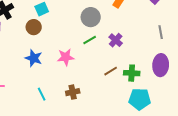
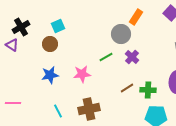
gray circle: (91, 17) -> (121, 34), moved
blue star: (34, 58) -> (50, 75), turned -30
brown cross: (73, 92) -> (89, 109), size x1.5

